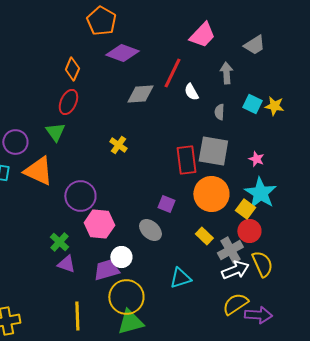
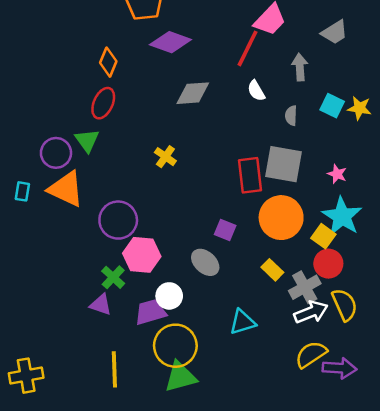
red line: (172, 73) -> (248, 48), moved
purple circle: (15, 142) -> (56, 153), moved
green cross: (59, 242) -> (113, 277), moved

